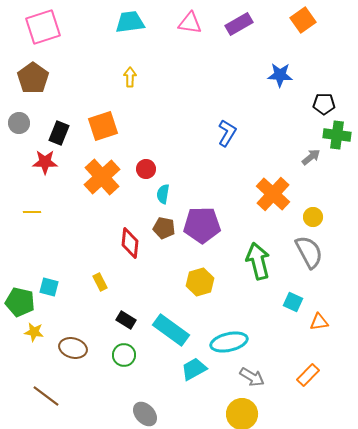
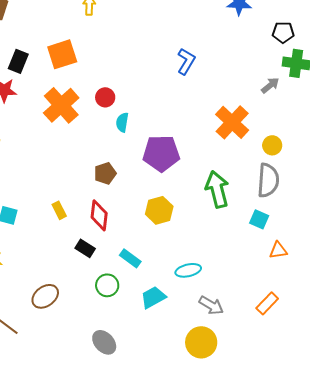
brown pentagon: (164, 228) -> (105, 173), moved, turned -30
red diamond: (130, 243) -> (99, 215), moved
gray semicircle: (309, 252) -> (268, 180), turned 32
cyan square: (293, 302) -> (259, 219), moved
cyan rectangle: (171, 330) -> (130, 258), size x0.6
cyan ellipse: (229, 342) -> (188, 270), size x0.7
brown ellipse: (73, 348) -> (45, 296), moved, turned -52
green circle: (124, 355) -> (107, 285), moved

